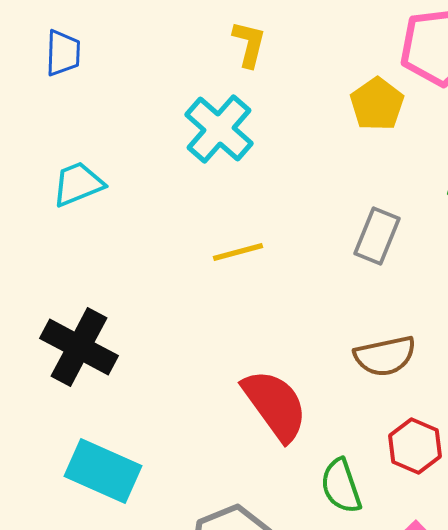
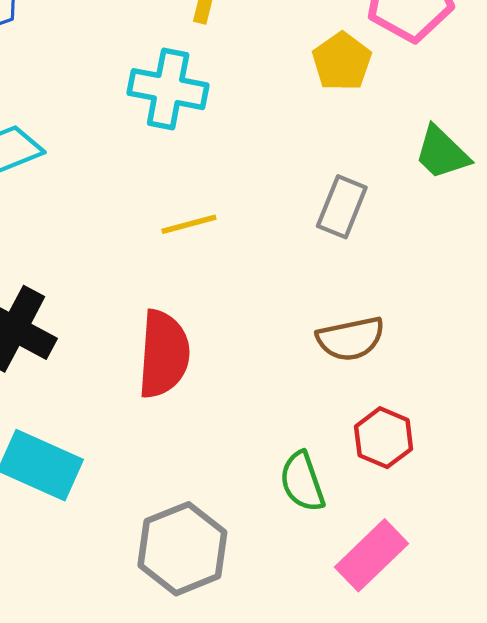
cyan cross: (219, 129) -> (168, 89), turned -30
red semicircle: (275, 405) -> (164, 354), moved, turned 40

